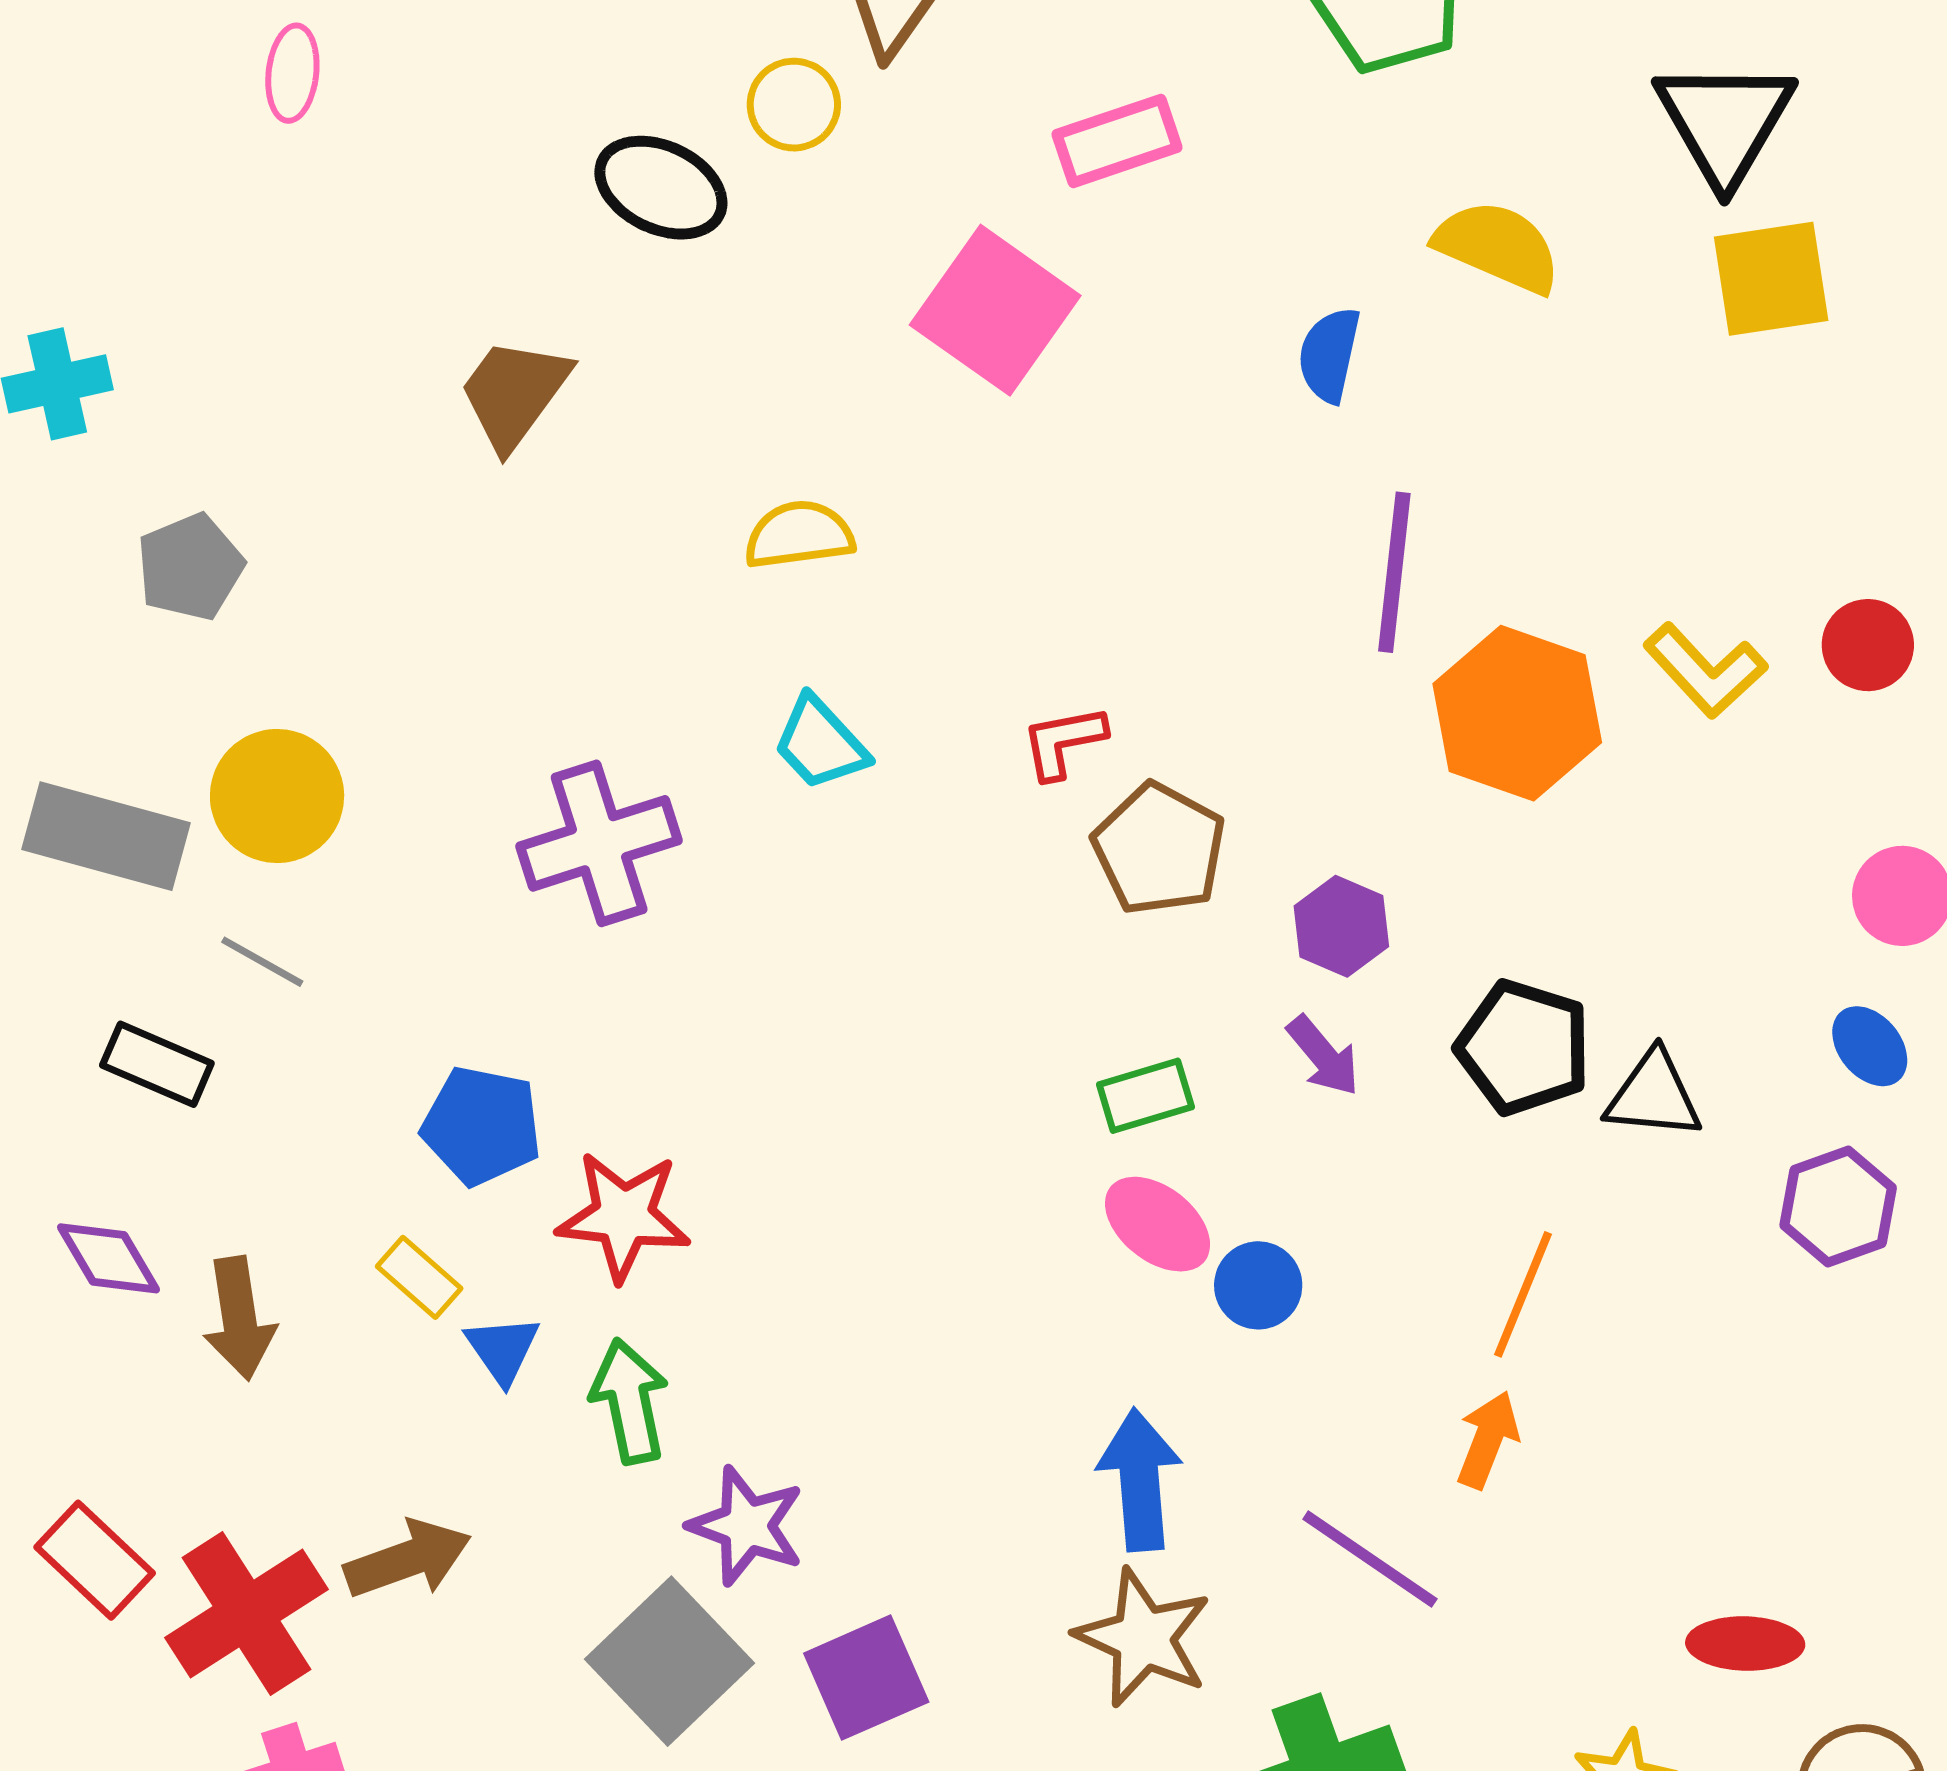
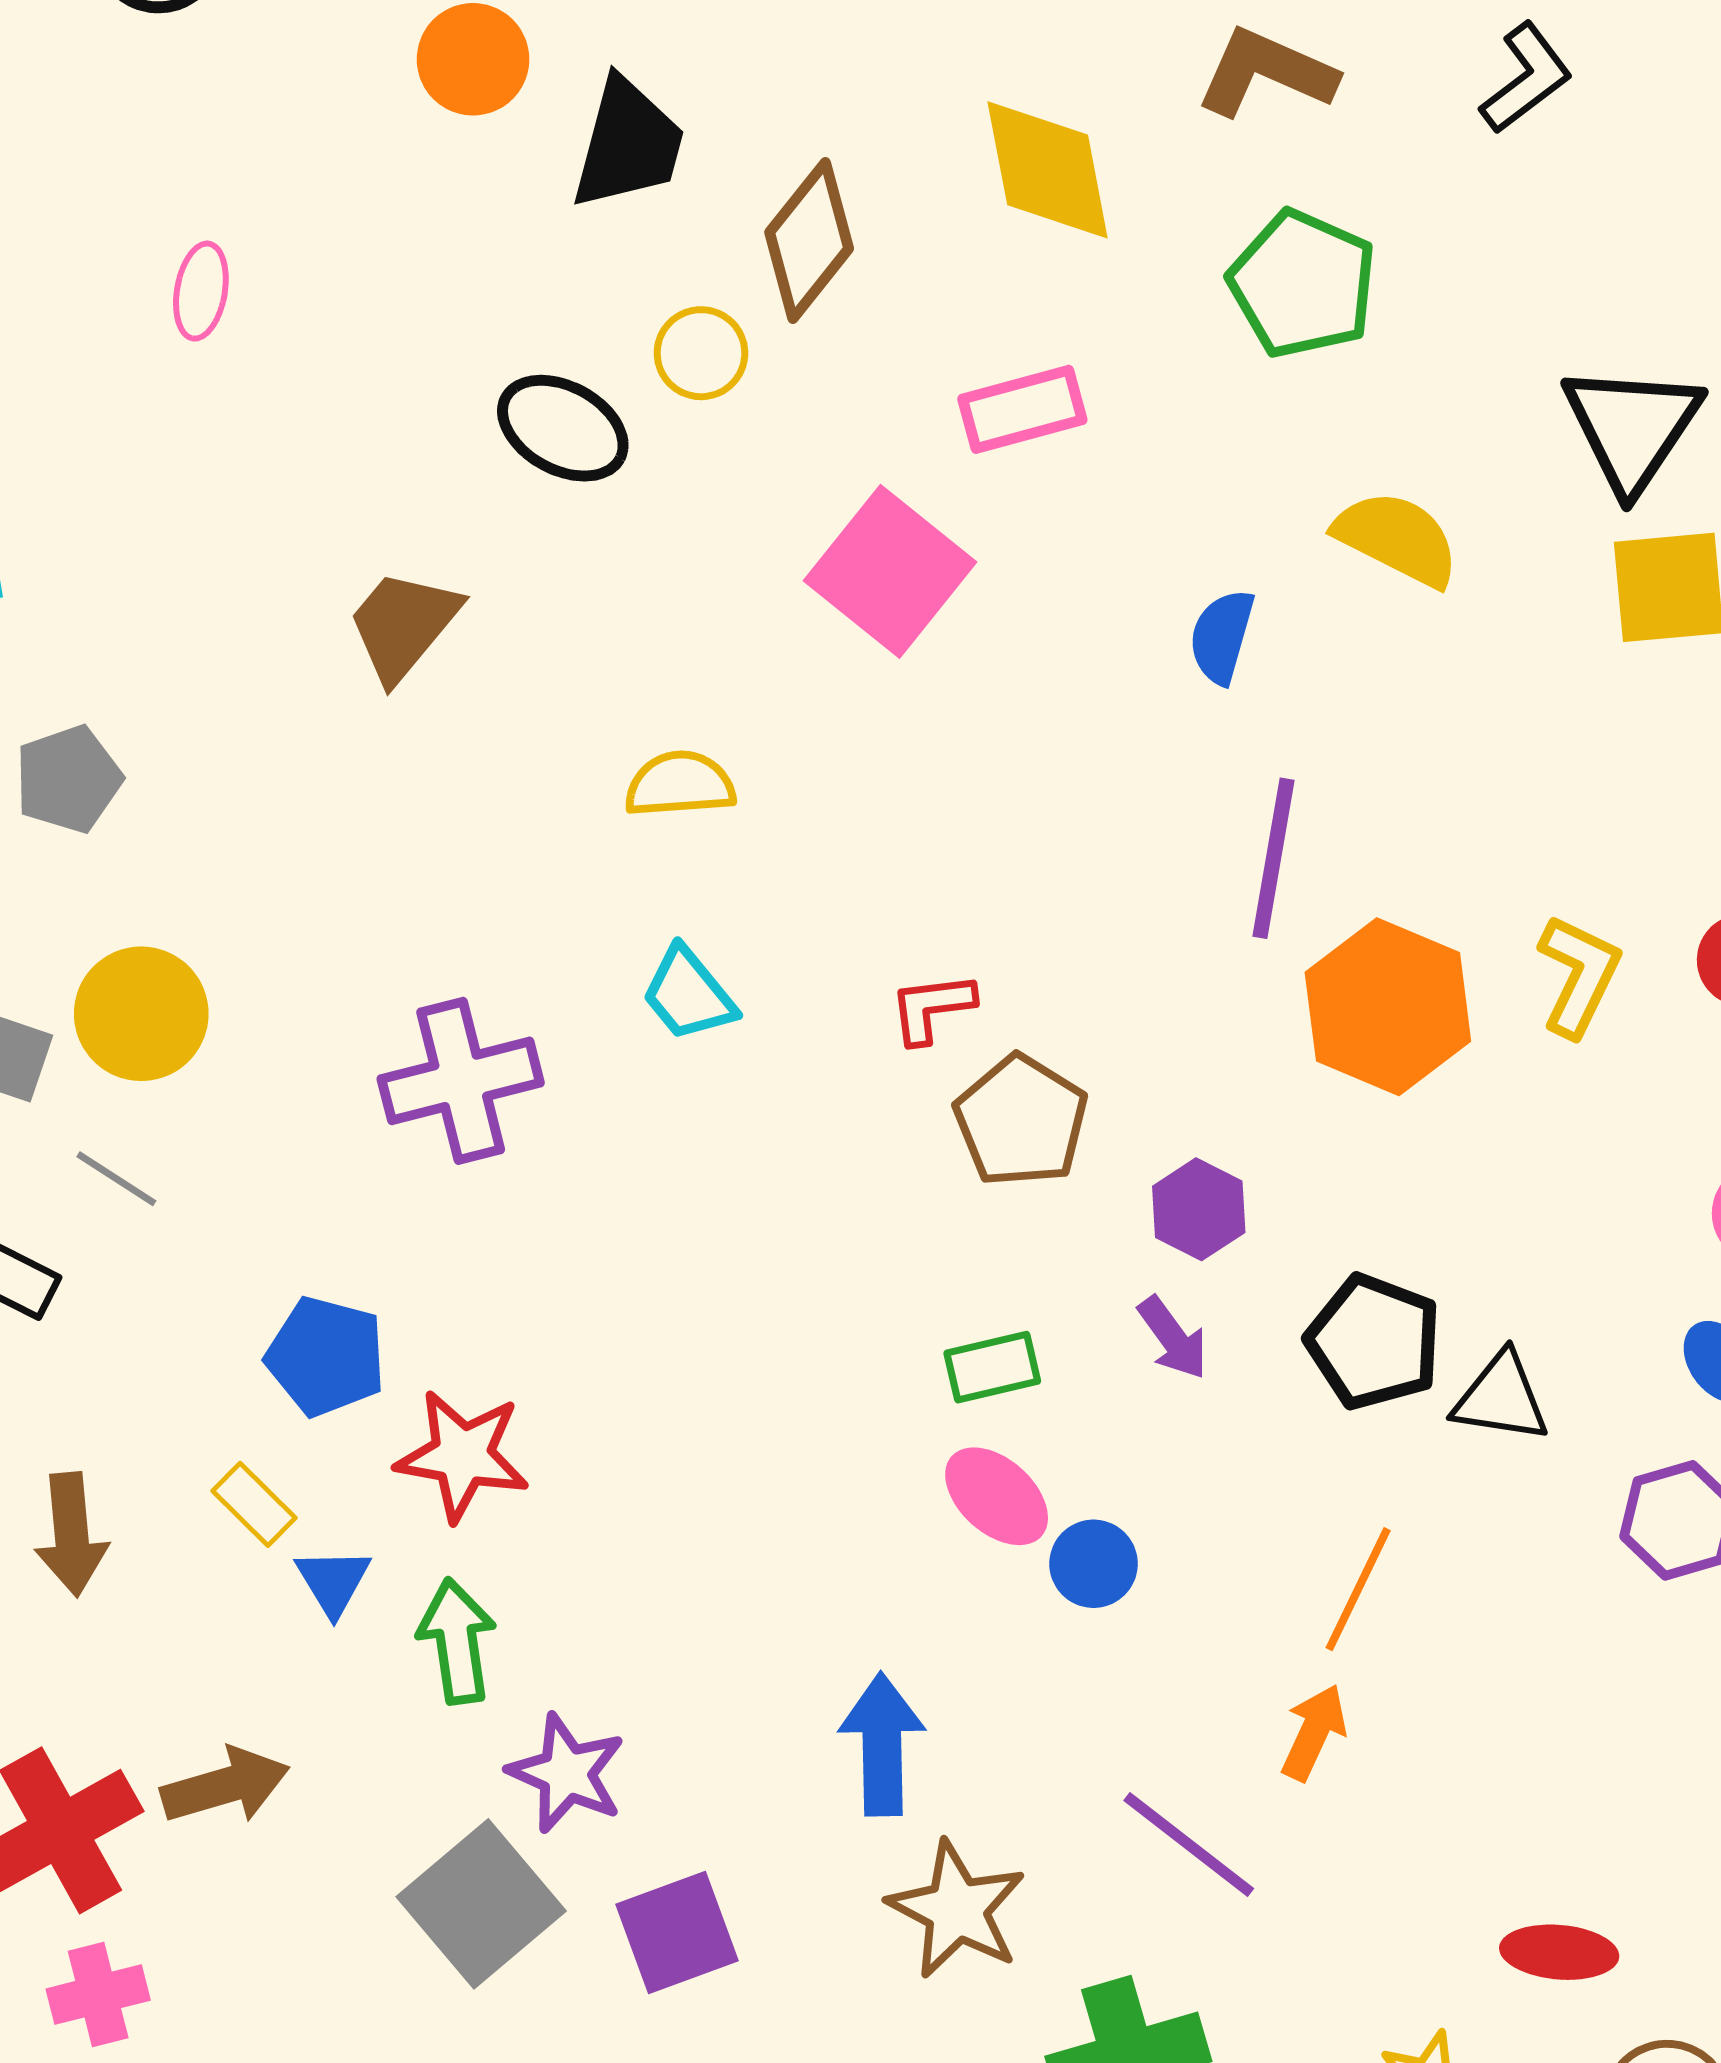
yellow L-shape: (1705, 670) -> (1579, 975), turned -115
blue arrow: (1140, 1480) -> (882, 1744), moved

